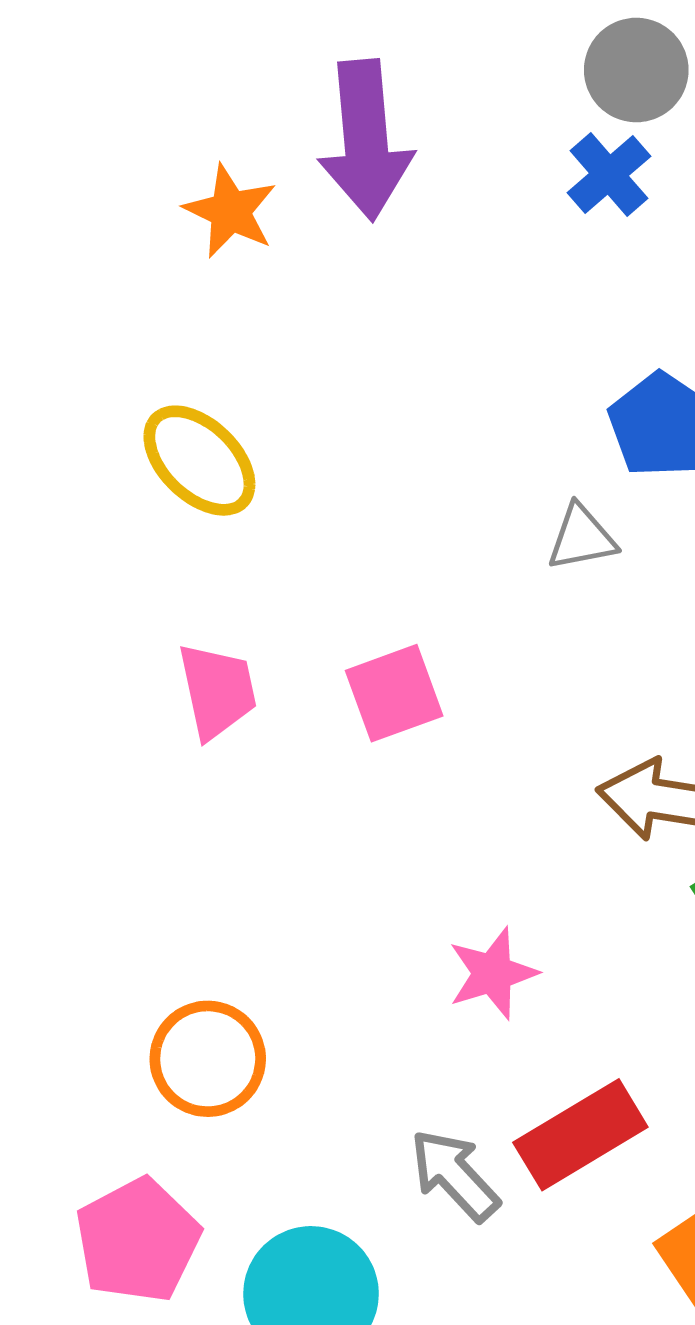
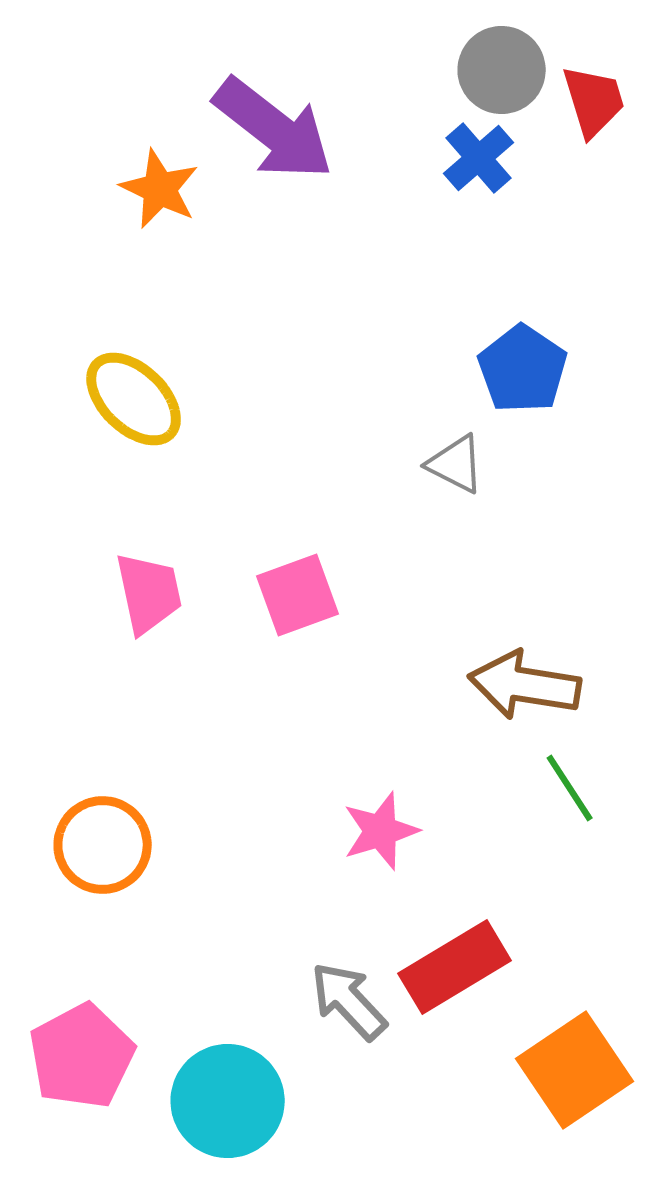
purple arrow: (366, 140) -> (274, 129), turned -47
gray triangle: (582, 538) -> (456, 464), turned 38
orange circle: (208, 1059) -> (103, 845), moved

